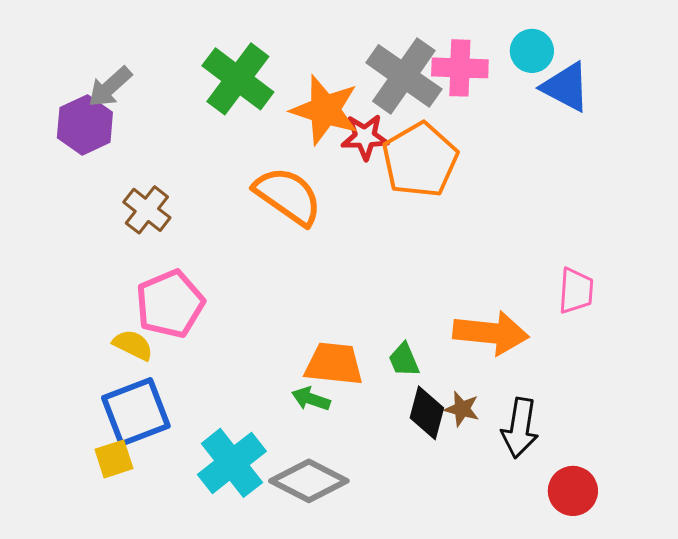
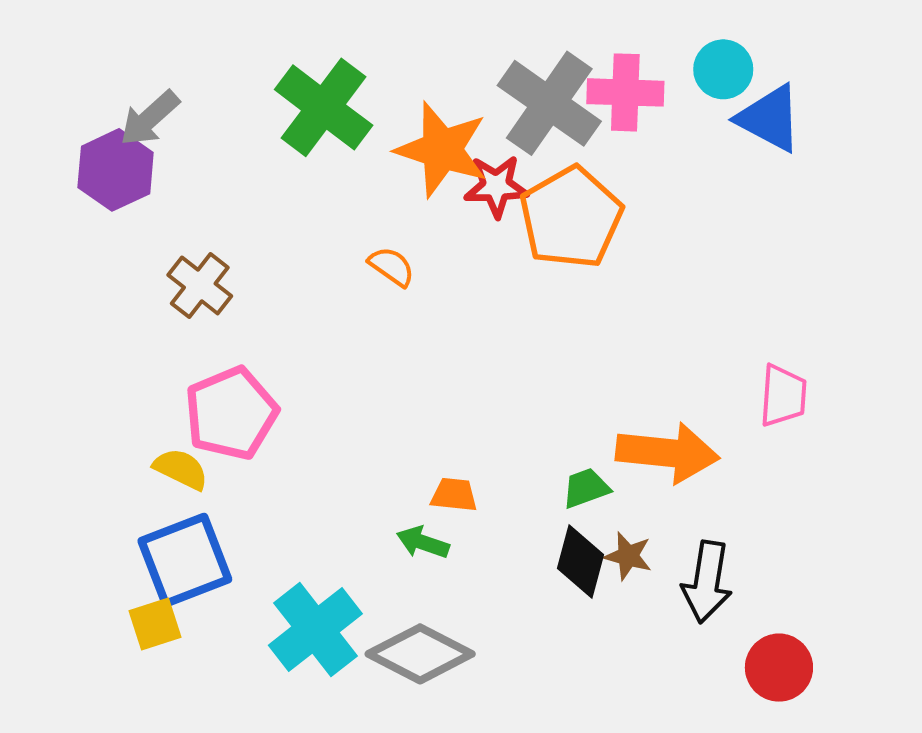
orange semicircle: (288, 196) -> (392, 266), size x0.5
green trapezoid: (404, 360) -> (586, 488), moved, turned 93
orange trapezoid: (334, 364) -> (454, 495), size x0.6

